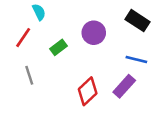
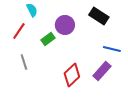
black rectangle: (138, 21) -> (99, 16), moved
purple circle: (94, 33) -> (65, 25), moved

